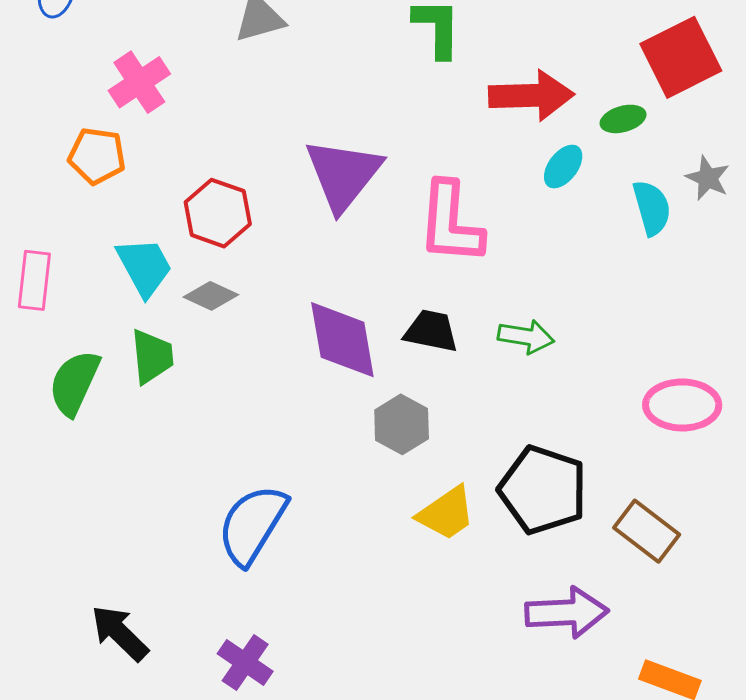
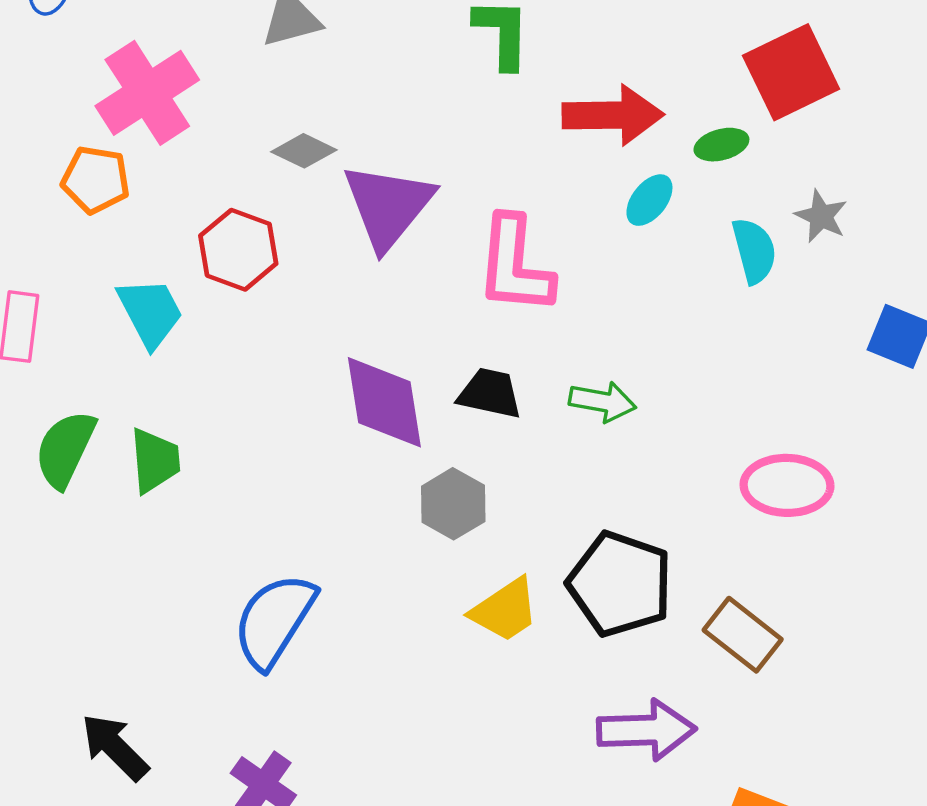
pink cross: (139, 82) -> (147, 93), size x1.4
gray diamond: (211, 296) -> (304, 151), moved
green trapezoid: (152, 356) -> (155, 460), moved

